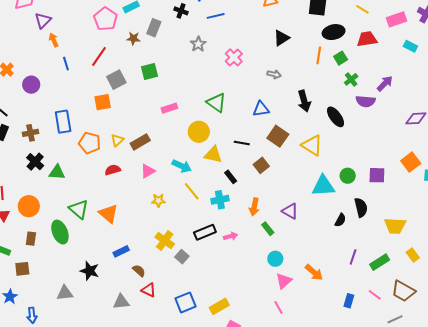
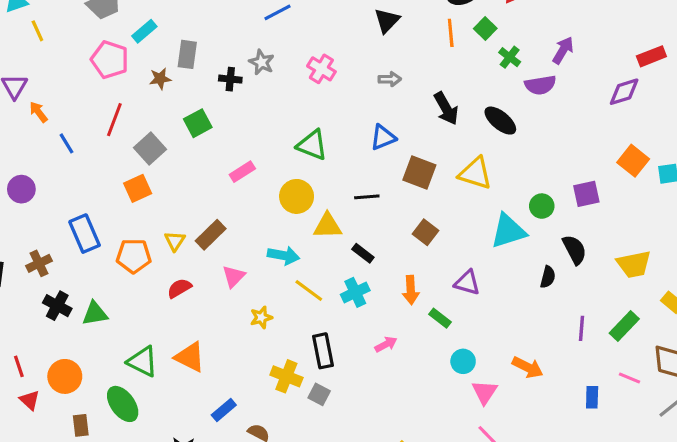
black cross: (181, 11) -> (230, 79), moved
brown square: (261, 165) -> (426, 232), moved
black rectangle: (205, 232) -> (323, 351), moved, turned -65

